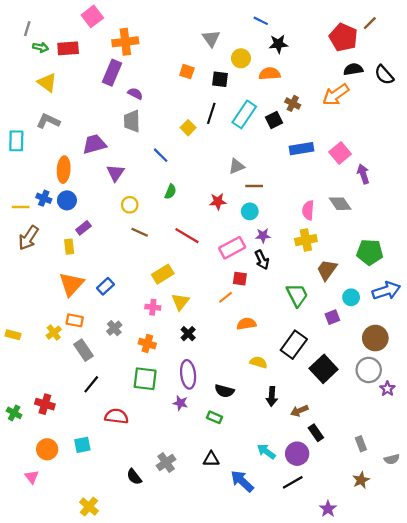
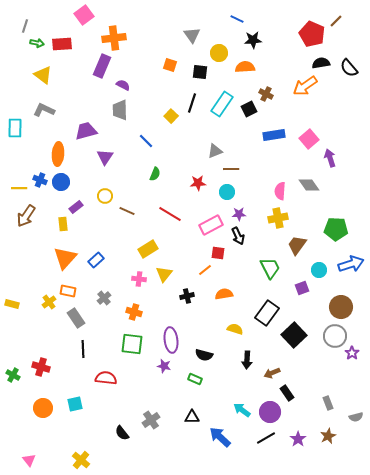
yellow circle: (130, 205) -> (105, 196), moved
black cross: (188, 334) -> (187, 296), moved, turned 32
black line: (91, 384) -> (83, 349), turned -42
pink triangle: (32, 477) -> (29, 460), moved
purple star: (328, 509) -> (298, 439), moved

